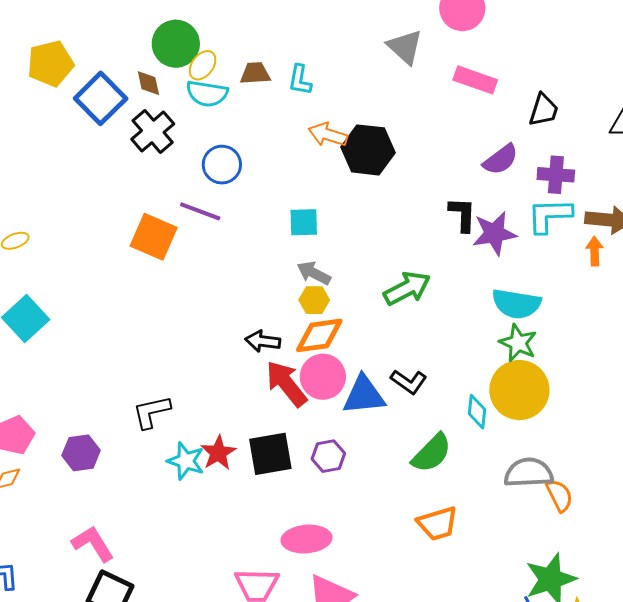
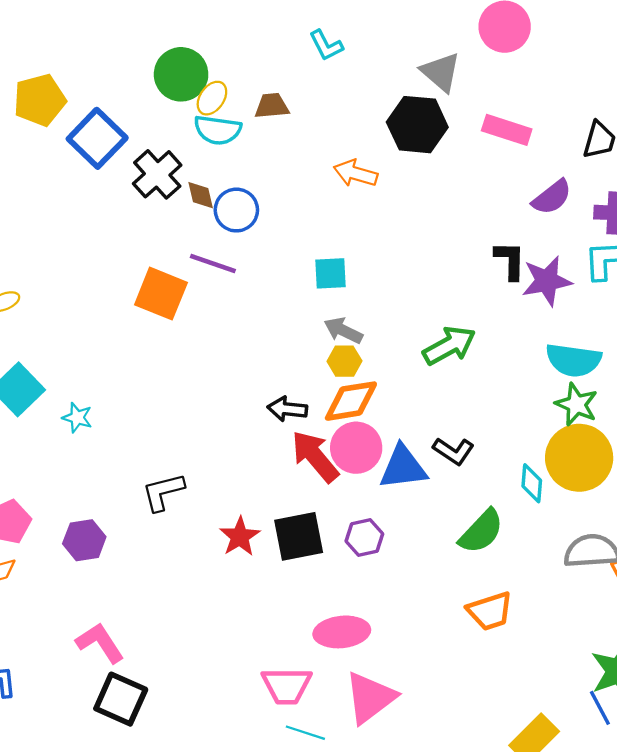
cyan L-shape: (300, 80) -> (326, 45), moved, turned -36
pink rectangle: (475, 80) -> (507, 130), moved
brown diamond: (148, 83) -> (201, 195), moved
black hexagon: (368, 150) -> (417, 125), moved
cyan star: (186, 461) -> (77, 418), moved, size x0.7

